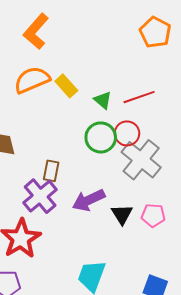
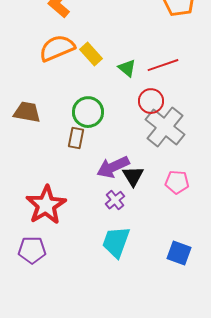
green circle: (101, 137) -> (88, 112), moved
purple cross: (40, 196) -> (115, 200), moved, size x0.6
black triangle: (122, 214) -> (133, 176), moved

